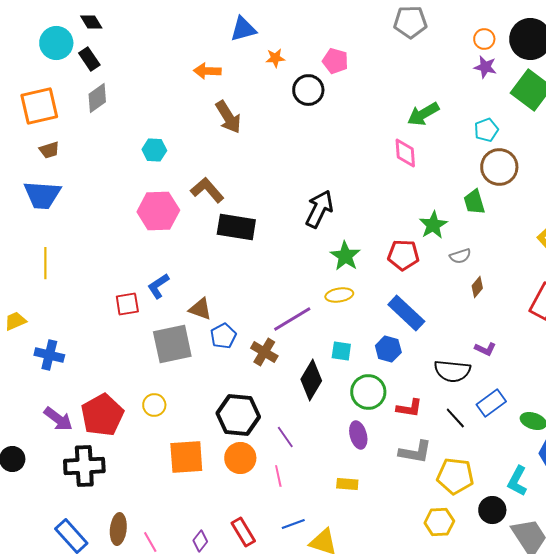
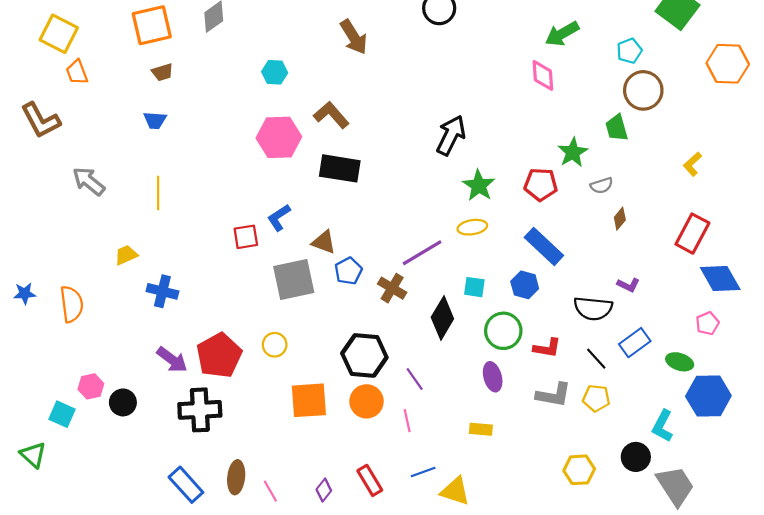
blue trapezoid: (42, 195) -> (155, 120), size x0.6
black rectangle: (236, 227) -> (340, 168), moved
yellow pentagon: (455, 476) -> (596, 398), moved, size x0.7

